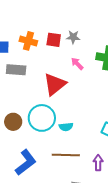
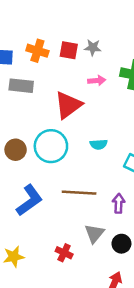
pink arrow: (77, 64) -> (97, 81), turned 128
cyan semicircle: (66, 127) -> (99, 144), moved

